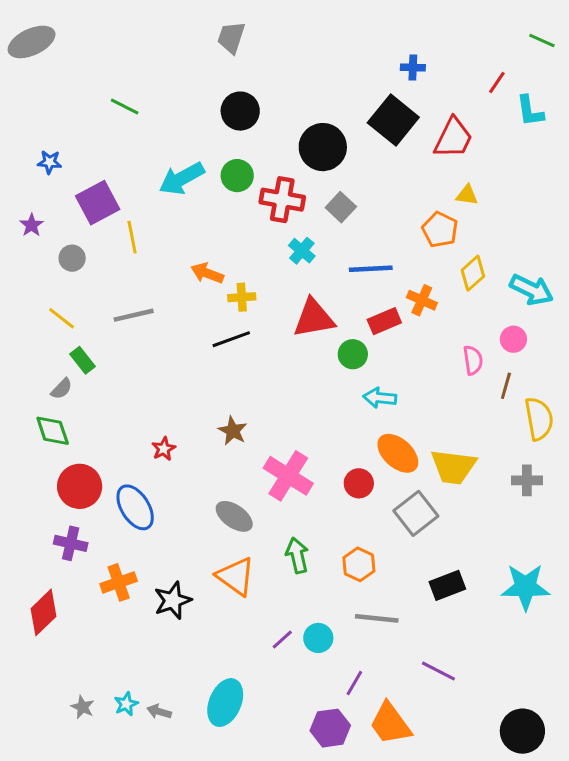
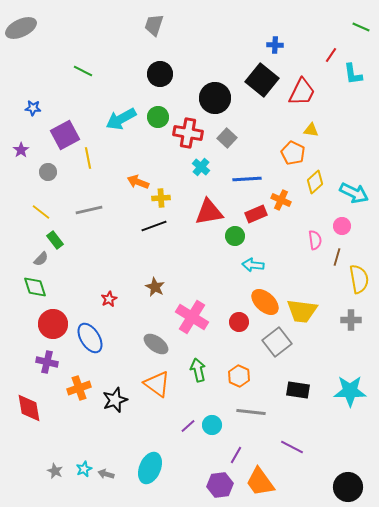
black rectangle: (447, 585) -> (298, 390), turned 30
red diamond: (44, 612) -> (29, 408), turned -56

